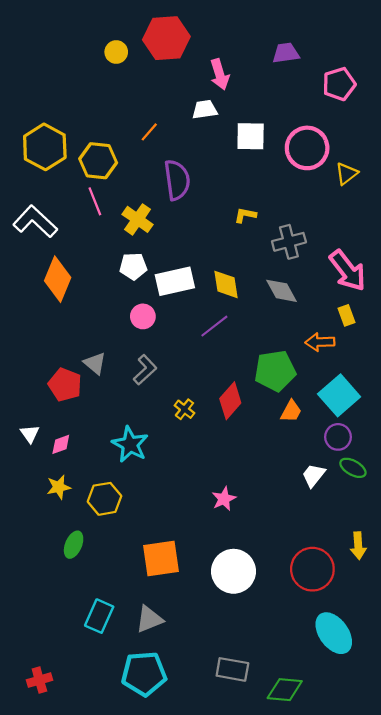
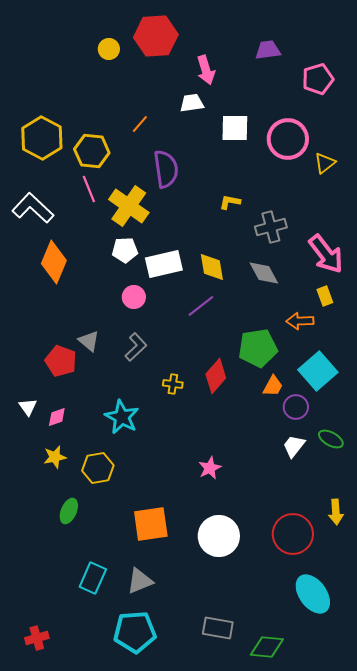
yellow cross: (138, 219) -> (129, 206), size x1.4
yellow cross: (184, 409) -> (173, 384), turned -30
purple circle: (338, 437) -> (296, 407), moved

